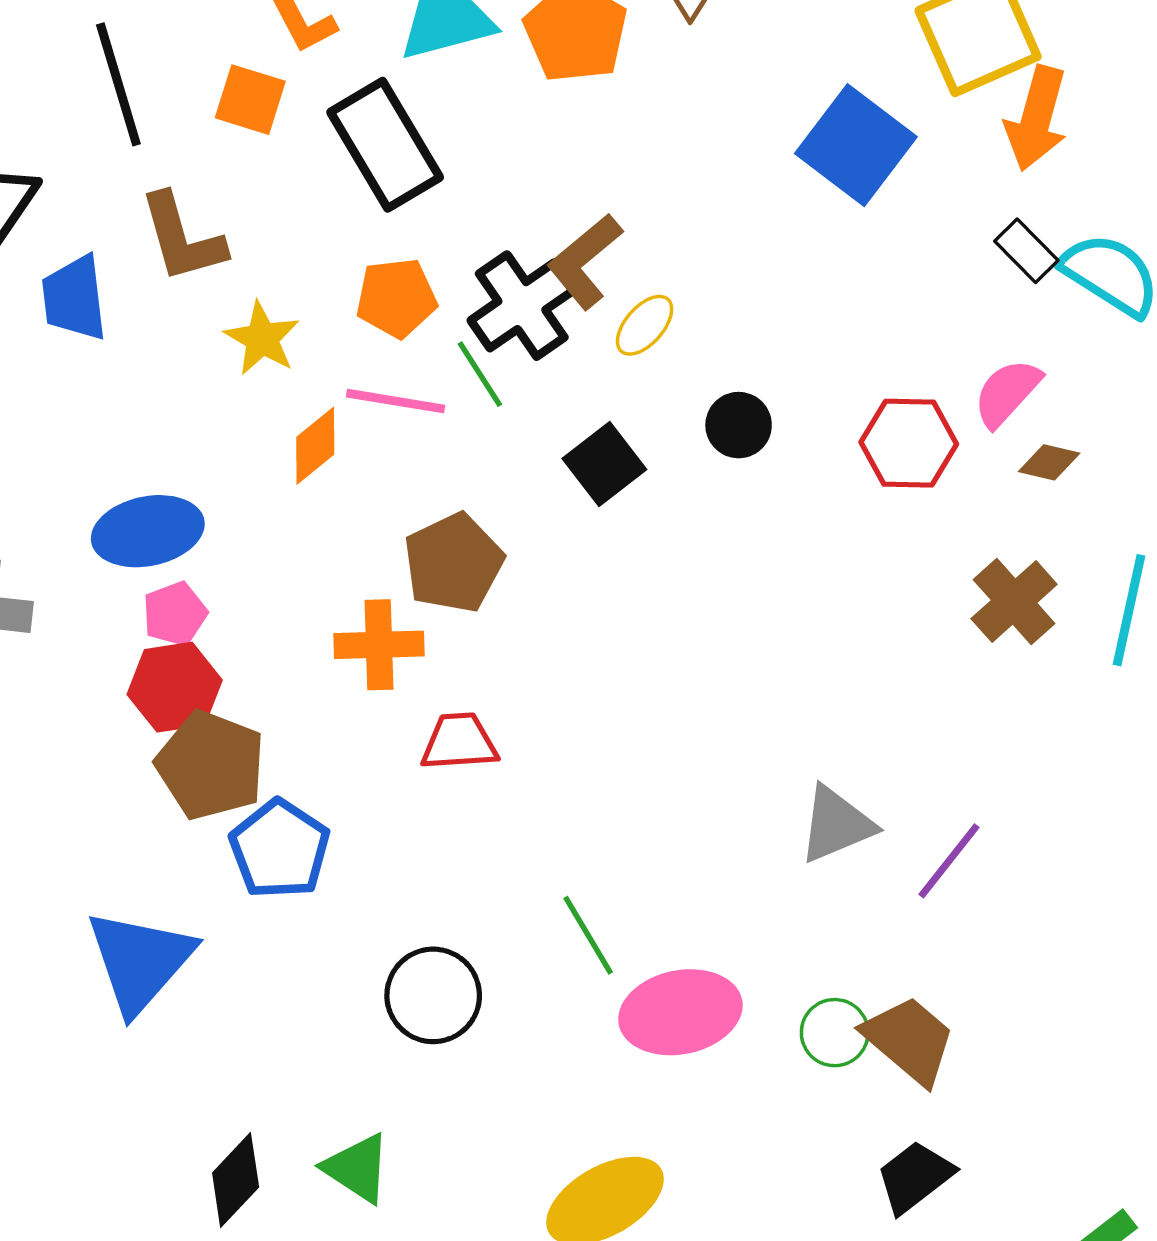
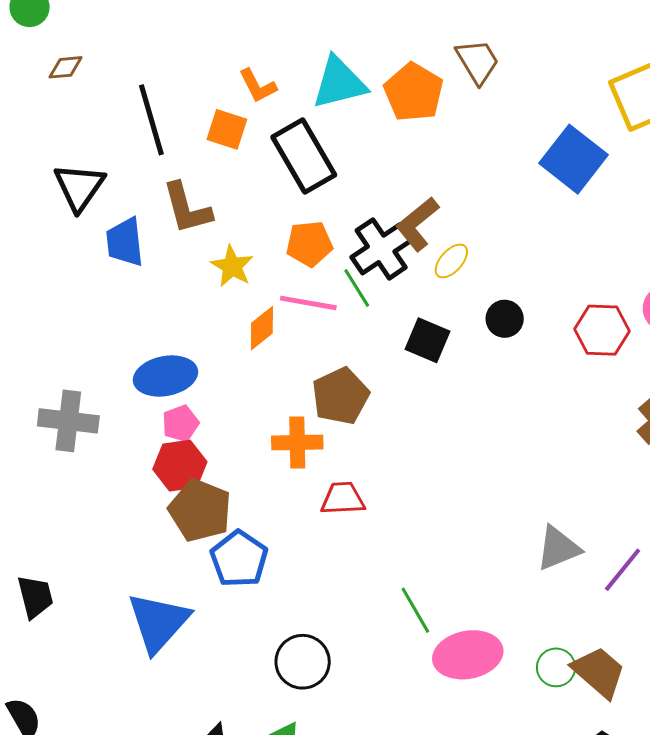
black square: (604, 464) -> (428, 340), turned -30
black circle: (433, 995) -> (303, 662), moved

